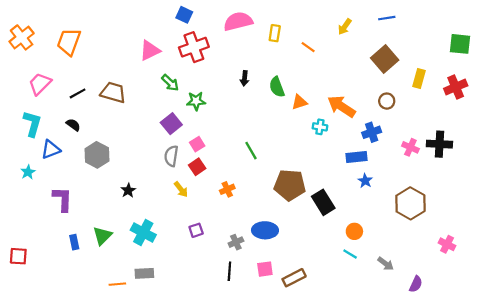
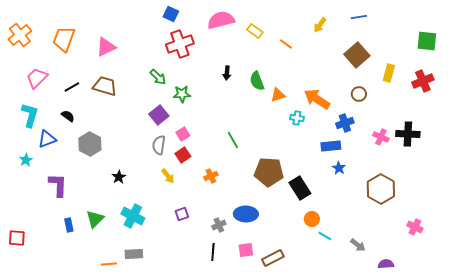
yellow rectangle: (275, 33) -> (255, 31), turned -63
pink triangle: (150, 50) -> (106, 47), moved
orange circle: (354, 231) -> (312, 219), moved
purple semicircle: (416, 284) -> (386, 264), turned -119

